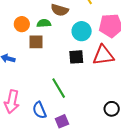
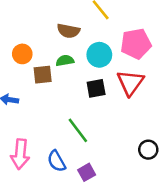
green semicircle: (44, 23) -> (65, 61), moved
red triangle: (103, 55) -> (130, 83), turned -40

